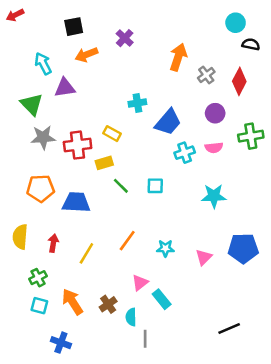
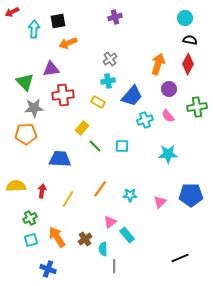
purple cross: (125, 38) -> (115, 17), moved, turned 32
black semicircle: (251, 44) -> (190, 40), moved
orange arrow: (178, 57) -> (158, 64), moved
cyan arrow: (43, 63) -> (34, 29), moved, turned 30
gray cross: (206, 75) -> (110, 59), moved
yellow rectangle: (112, 134) -> (98, 102), moved
red cross: (78, 145) -> (63, 95), moved
pink semicircle: (214, 148) -> (168, 116), turned 56
yellow rectangle: (104, 163) -> (82, 128), turned -32
orange pentagon: (41, 188) -> (26, 134), moved
yellow semicircle: (20, 237) -> (16, 186), turned 84
cyan square: (39, 306) -> (31, 240), turned -32

